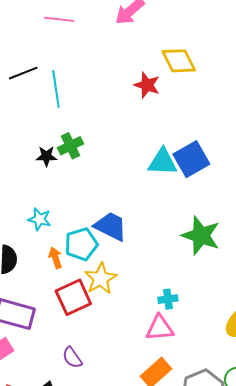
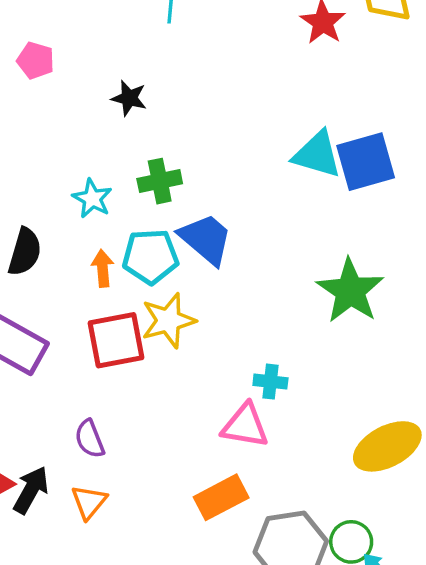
green cross: (71, 146) -> (160, 181), moved

